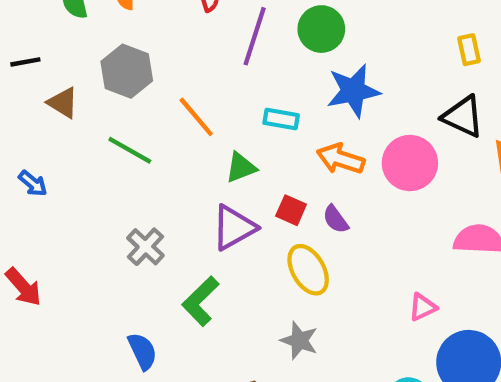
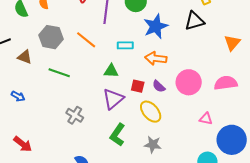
orange line: (196, 117) -> (86, 40), moved
black triangle: (463, 117) -> (194, 21), moved, turned -30
pink circle: (410, 163) -> (189, 82), moved
green triangle: (241, 167) -> (111, 71), turned 35
green L-shape: (200, 301) -> (117, 135), moved
pink triangle: (423, 307) -> (206, 119), turned 48

